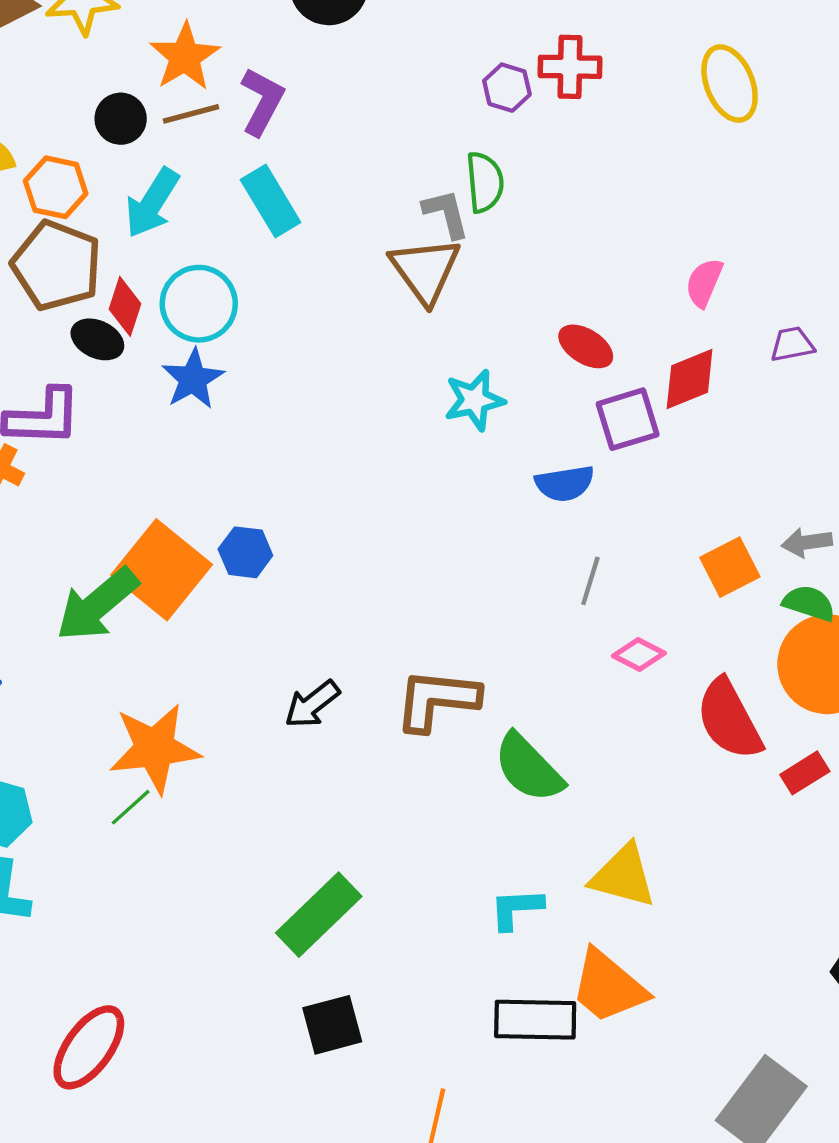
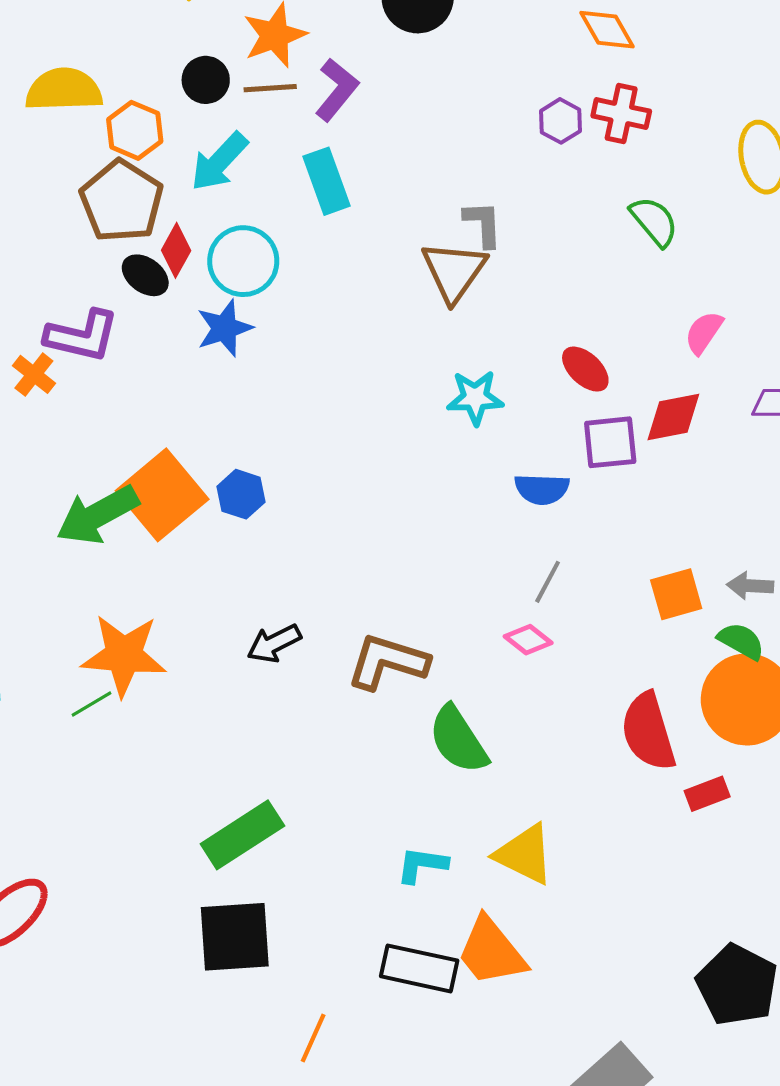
green semicircle: (485, 182) -> (654, 221), moved, turned -46
pink diamond: (639, 654) -> (528, 640), moved
black square: (332, 1025) -> (235, 937), size x1.4

